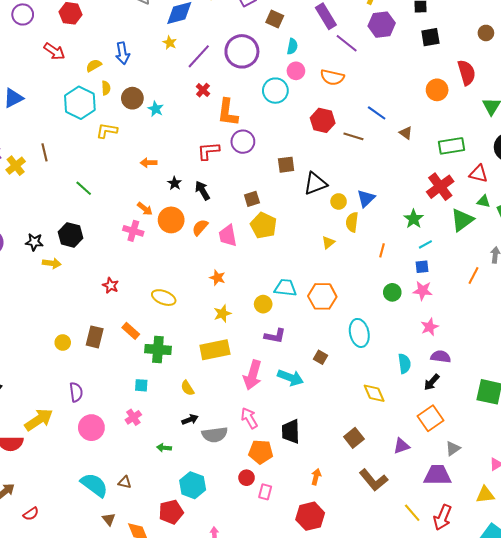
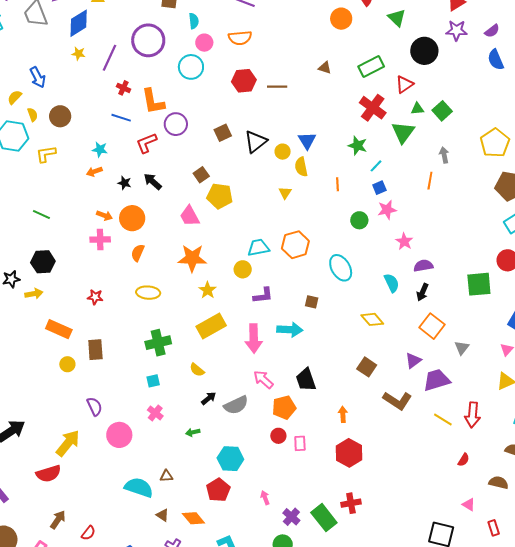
cyan star: (156, 109) -> (100, 149), moved
blue line: (377, 113) -> (121, 118), moved
red triangle: (478, 174) -> (404, 84), turned -30
orange semicircle: (200, 227) -> (138, 253), moved
orange star: (217, 278) -> (192, 258), size x1.8
orange rectangle: (131, 331) -> (59, 329), moved, size x1.4
purple trapezoid: (437, 475) -> (437, 380), moved

